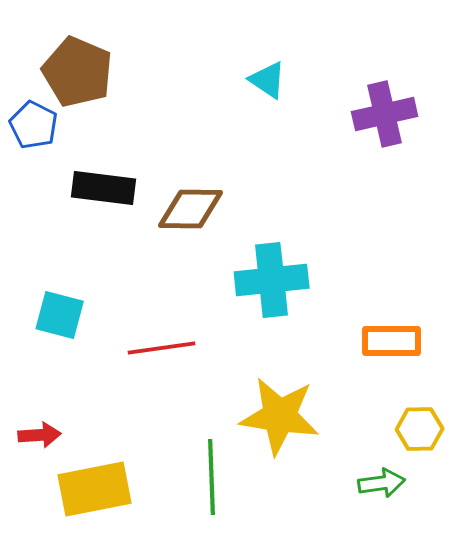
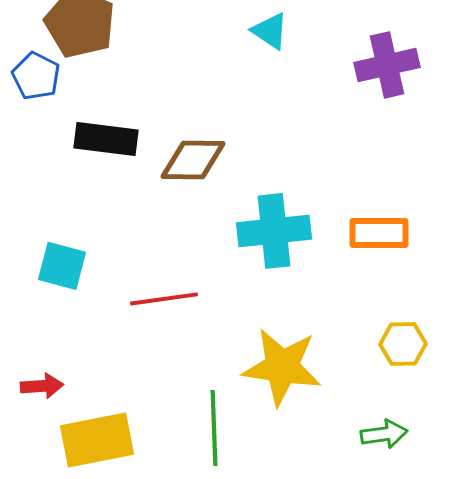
orange rectangle: (392, 341) -> (379, 233), moved
yellow hexagon: (420, 429) -> (403, 344), moved

